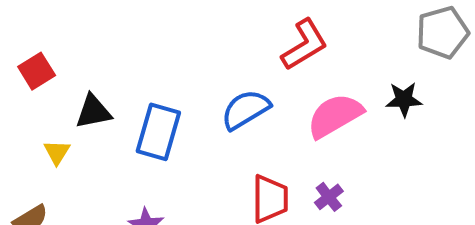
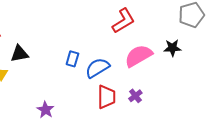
blue semicircle: (246, 110) -> (97, 68), moved
blue rectangle: (158, 132) -> (72, 59), moved, size x0.6

